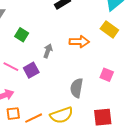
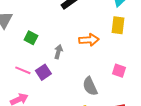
yellow rectangle: (109, 29) -> (118, 25), turned 66
gray semicircle: (77, 88) -> (90, 86), turned -30

